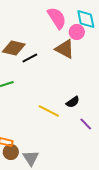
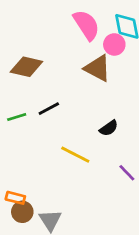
black line: (30, 58) -> (49, 109), moved
black semicircle: (73, 102) -> (109, 128), moved

